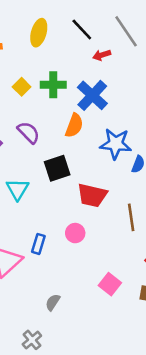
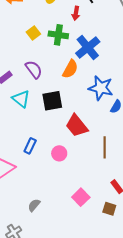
red arrow: (102, 55) -> (76, 13), moved, turned -72
cyan triangle: (18, 189) -> (21, 99), moved, turned -30
red trapezoid: (92, 195) -> (77, 126), turned 30
blue rectangle: (38, 244) -> (30, 146), moved

